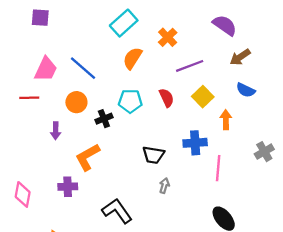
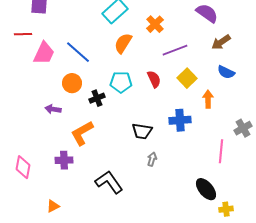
red line: (29, 98) -> (23, 34), moved
purple arrow: (56, 131) -> (53, 109), turned 98
pink line: (218, 168) -> (221, 151), moved

